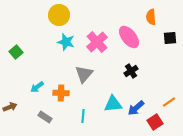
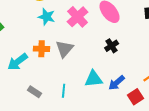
cyan arrow: (37, 87) -> (18, 62), size x1.5
orange cross: (61, 93) -> (42, 49), moved
gray rectangle: (45, 117) -> (35, 92), moved

